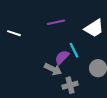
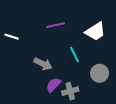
purple semicircle: (62, 57) -> (53, 85), moved
gray arrow: (53, 69) -> (43, 64), moved

